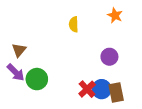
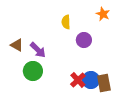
brown triangle: (19, 50) -> (17, 45), turned -40
purple circle: (109, 57) -> (84, 40), moved
purple arrow: (16, 72) -> (38, 50), moved

